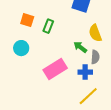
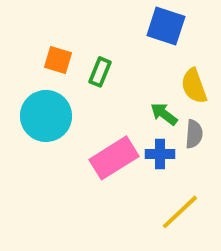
cyan circle: (21, 48) -> (46, 116), size x1.6
blue cross: (85, 72) -> (160, 154), moved

